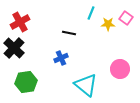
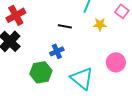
yellow star: (108, 24) -> (100, 24), moved
green hexagon: (26, 82) -> (41, 72), moved

